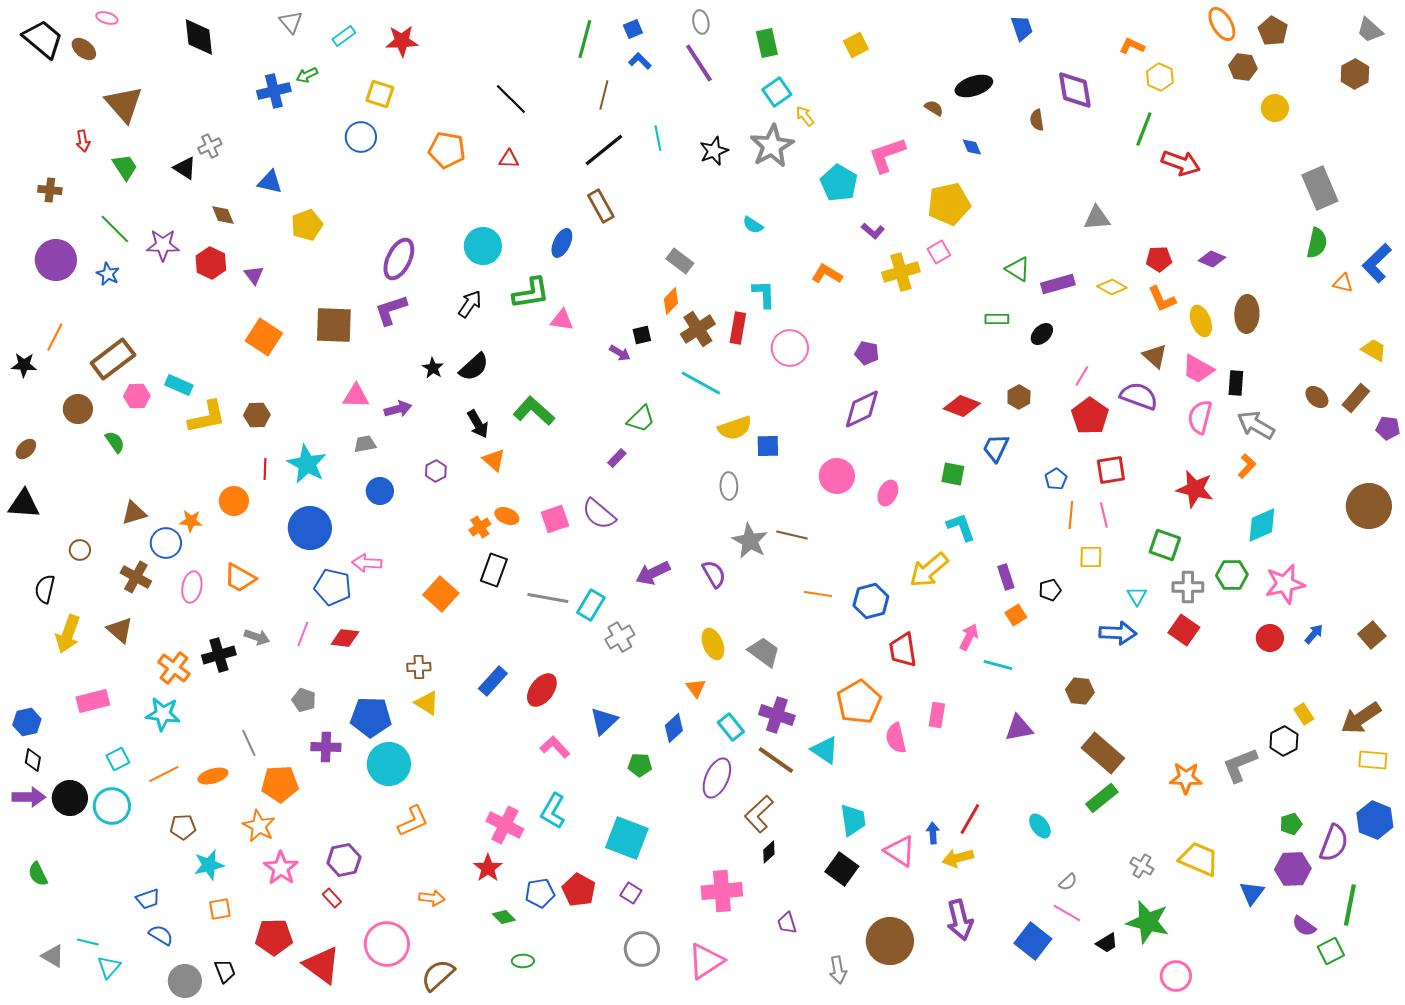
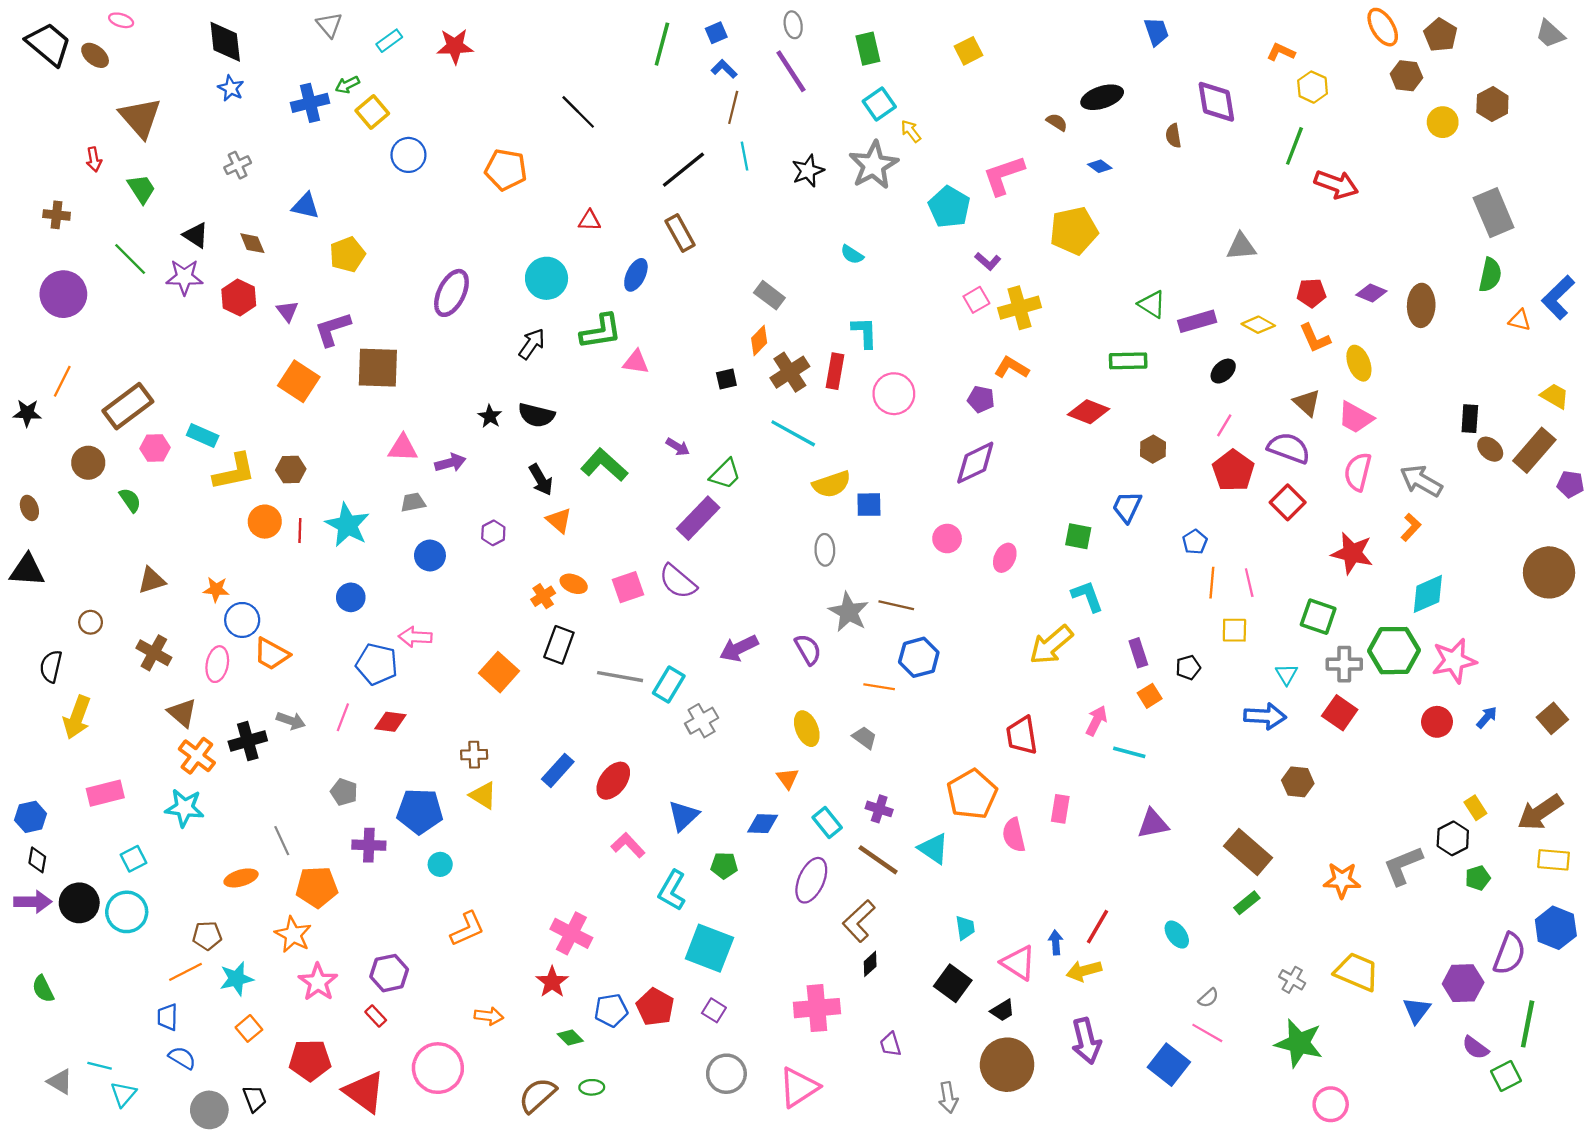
brown hexagon: (1355, 74) -> (1492, 104), moved
yellow square: (380, 94) -> (372, 112), moved, turned 32
brown line: (604, 95) -> (733, 107), moved
blue diamond: (972, 147) -> (1100, 166), turned -30
red triangle: (509, 159) -> (590, 221), moved
black triangle: (185, 168) -> (196, 235), moved
pink square: (939, 252) -> (976, 300), moved
blue star: (108, 274) -> (231, 88), moved
orange L-shape: (827, 274) -> (1012, 368), moved
purple L-shape: (391, 310) -> (333, 329), moved
brown ellipse: (1247, 314) -> (1421, 305), moved
green rectangle: (997, 319) -> (1128, 361), size x1.4
black ellipse: (1042, 334) -> (1223, 371), moved
purple arrow: (620, 353) -> (678, 447), moved
black semicircle: (474, 367) -> (536, 415), turned 56
black rectangle: (1236, 383) -> (1470, 419), moved
brown rectangle: (1356, 398) -> (1534, 450), size x1.4
red diamond: (962, 406) -> (1088, 412), moved
brown ellipse: (26, 449) -> (29, 508), turned -65
purple rectangle: (617, 458) -> (698, 518), size x2.0
red square: (1111, 470) -> (1288, 502), moved, turned -36
pink circle: (837, 476) -> (947, 539), size x0.7
orange circle: (234, 501) -> (265, 522), moved
blue circle: (310, 528) -> (351, 597), size x0.6
blue circle: (166, 543) -> (242, 620), moved
green hexagon: (1232, 575) -> (1394, 651), size x1.4
orange line: (818, 594) -> (879, 687), moved
blue hexagon: (871, 601) -> (919, 657), moved
brown triangle: (120, 630) -> (182, 713), moved
gray trapezoid: (764, 652) -> (864, 738), size x0.7
brown hexagon: (1080, 691) -> (1298, 782), moved
purple cross: (777, 715) -> (879, 809), size x0.7
blue diamond: (674, 728) -> (763, 824), turned 44
cyan circle: (389, 764) -> (440, 864), size x0.5
orange line: (164, 774) -> (186, 972), moved
green rectangle: (1102, 798) -> (1247, 903), size x0.7
cyan L-shape: (553, 811) -> (672, 890), moved
cyan trapezoid: (853, 820) -> (965, 928), size x0.7
green pentagon: (1291, 824) -> (1478, 878), moved
blue trapezoid: (148, 899) -> (167, 1017), turned 110
orange square: (220, 909) -> (249, 1028), turned -30
black trapezoid: (1107, 943) -> (1003, 1010), moved
brown semicircle: (438, 975) -> (537, 1095), moved

